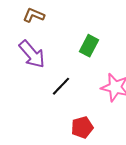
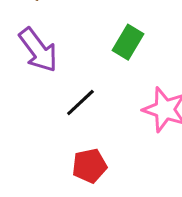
red pentagon: (82, 127) -> (89, 166), moved

